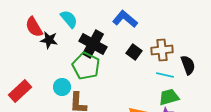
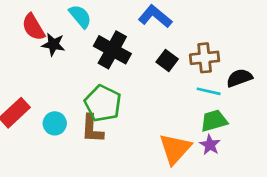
black semicircle: (188, 65) -> (239, 78), turned -90
green pentagon: (86, 66) -> (103, 103), moved
cyan circle: (62, 87) -> (55, 123), moved

